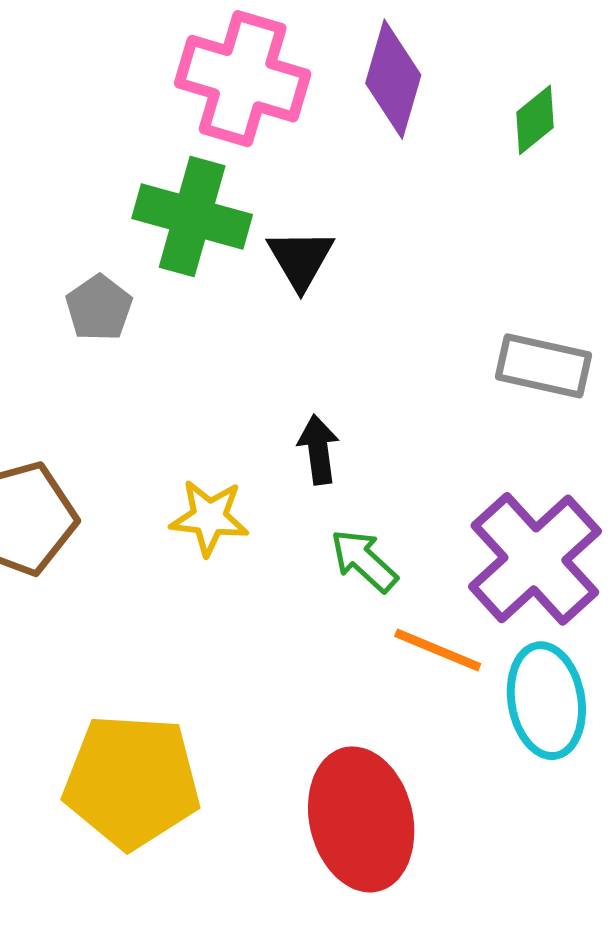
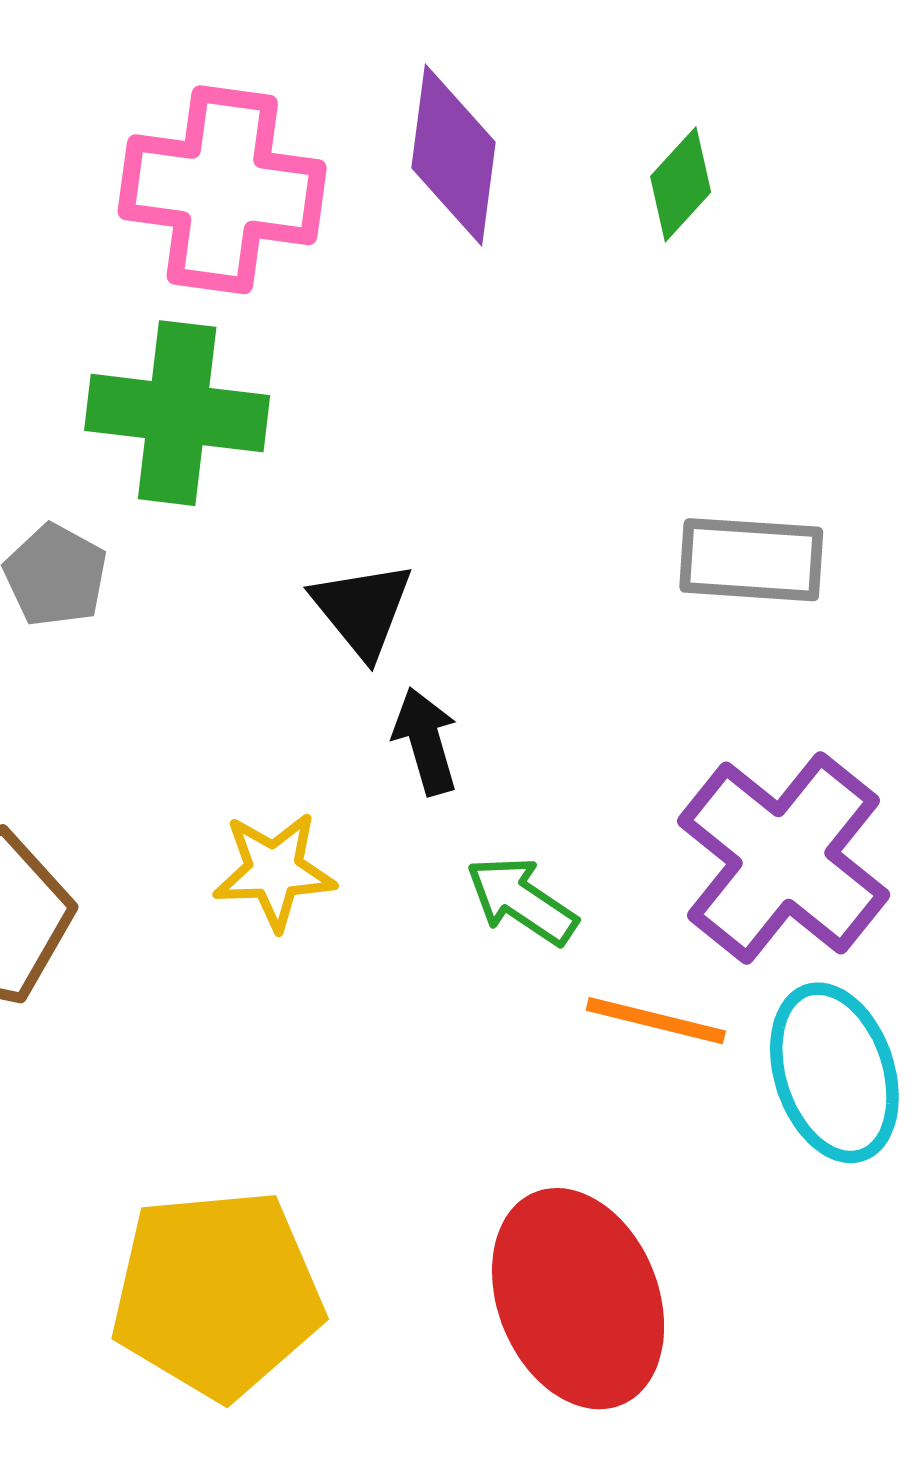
black triangle: (301, 259) -> (362, 609), moved

